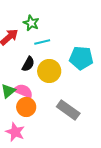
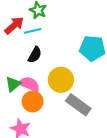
cyan line: (42, 42) -> (33, 31), moved
yellow circle: (49, 71) -> (61, 80), moved

